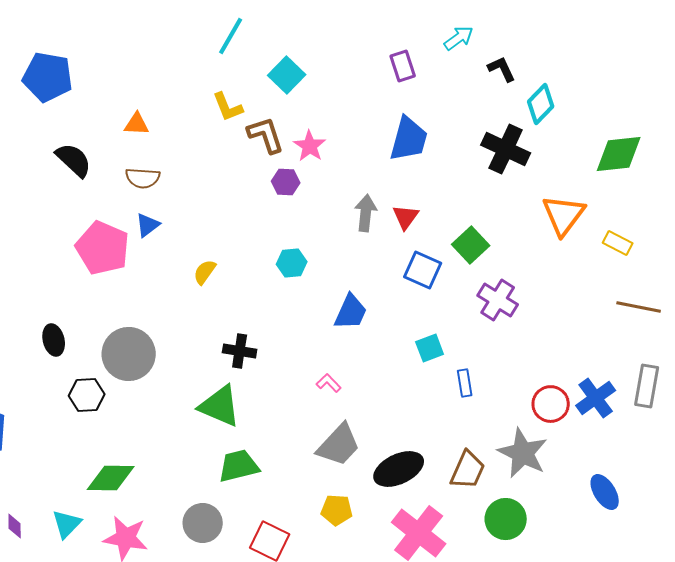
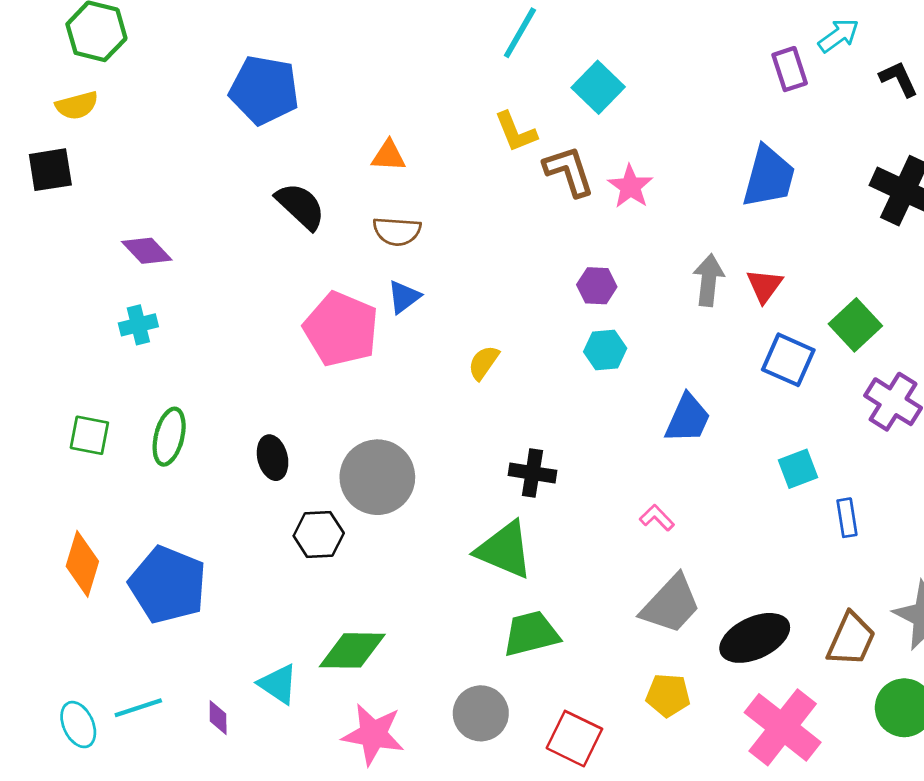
purple rectangle: (403, 66) -> (790, 69), moved
purple hexagon: (286, 182) -> (597, 286), moved
cyan triangle: (67, 524) -> (278, 684), moved, turned -40

